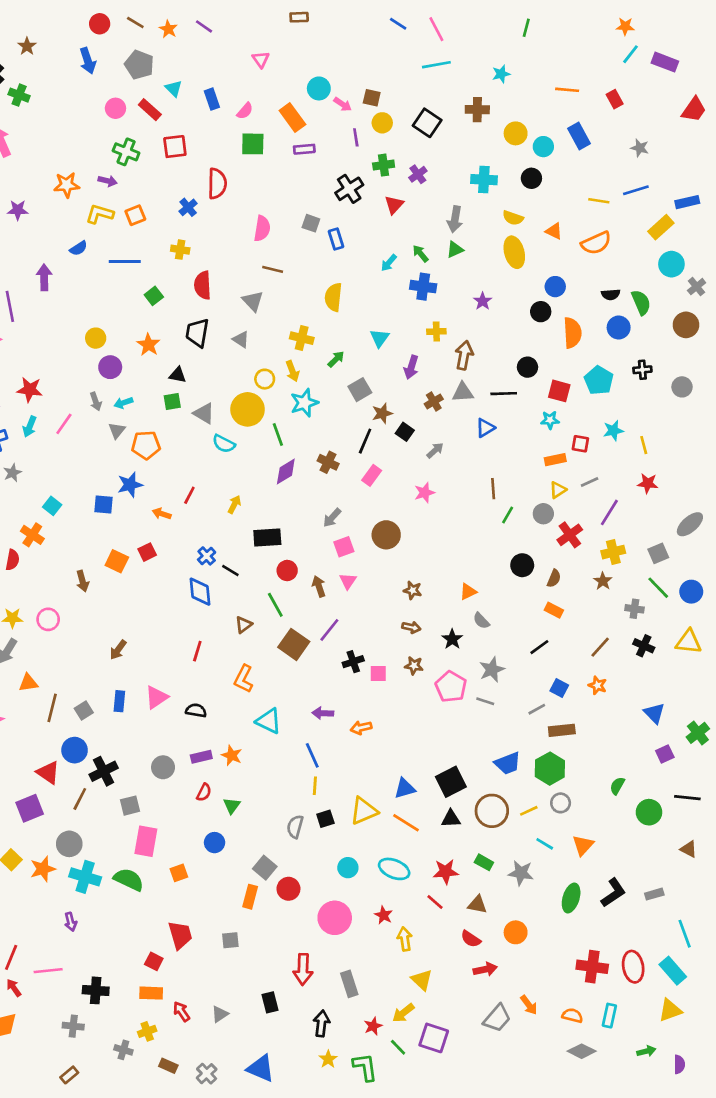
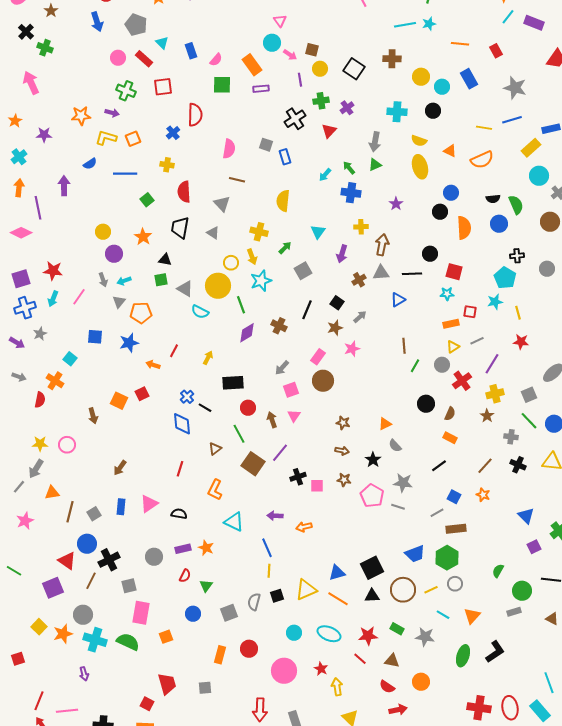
pink triangle: (261, 59) -> (280, 21), moved
cyan line: (436, 65) -> (405, 25), moved
cyan star: (501, 74) -> (429, 24), moved
gray star: (640, 148) -> (515, 88), size x1.6
cyan pentagon: (599, 380) -> (505, 278), moved
brown star: (382, 413) -> (335, 328), moved
pink rectangle: (372, 475) -> (318, 357), moved
blue square: (104, 504) -> (95, 337), moved
gray star: (492, 670) -> (403, 483), turned 30
gray square: (265, 868) -> (229, 613), moved, turned 30
gray rectangle: (654, 894) -> (514, 612), moved

